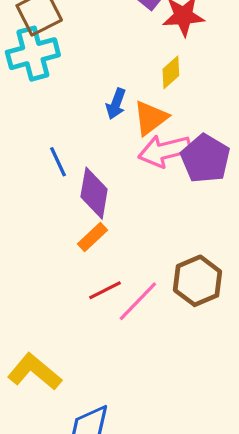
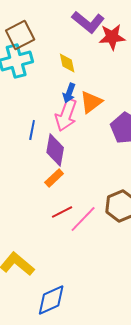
yellow diamond: (171, 72) -> (67, 63), moved, turned -60
pink arrow: (165, 151) -> (66, 115), moved, turned -56
blue line: (58, 162) -> (32, 130), turned 36

